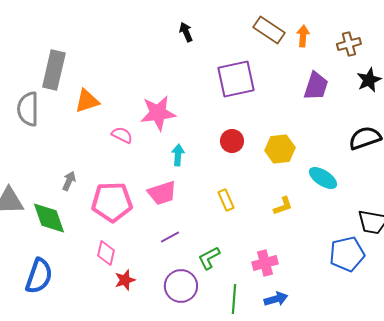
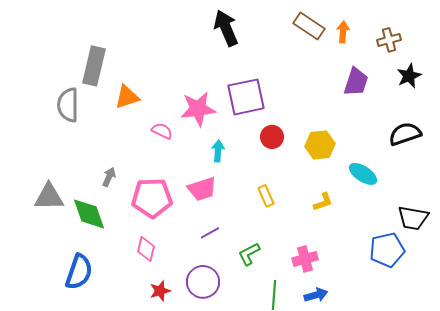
black arrow: (186, 32) -> (226, 28), size x1.8
purple square: (236, 79) -> (246, 97), moved
red star: (125, 280) -> (160, 291), moved
purple circle: (181, 286) -> (203, 282), moved

